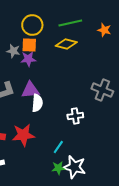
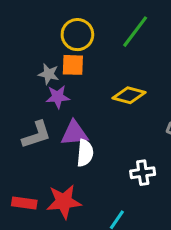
green line: (70, 23) -> (135, 32), turned -40
yellow diamond: (66, 44) -> (129, 95), moved
purple star: (28, 59) -> (58, 97), moved

